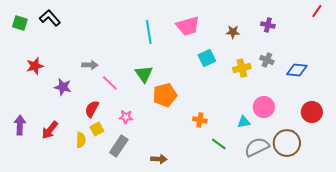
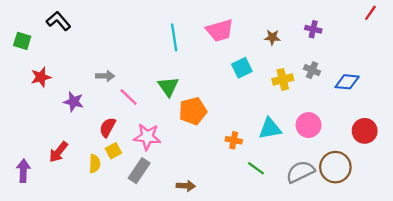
green square: (20, 23) -> (22, 41), moved
pink star: (126, 117) -> (147, 137), size x1.6
cyan triangle: (244, 122) -> (270, 129), moved, size x1.5
purple arrow: (20, 125) -> (23, 171), moved

